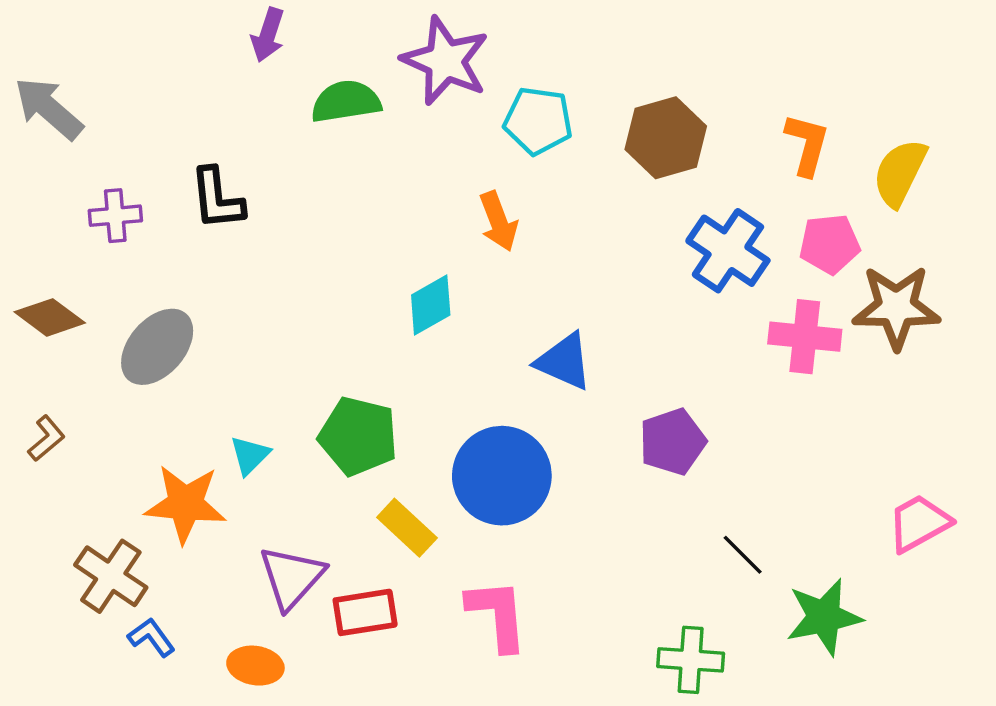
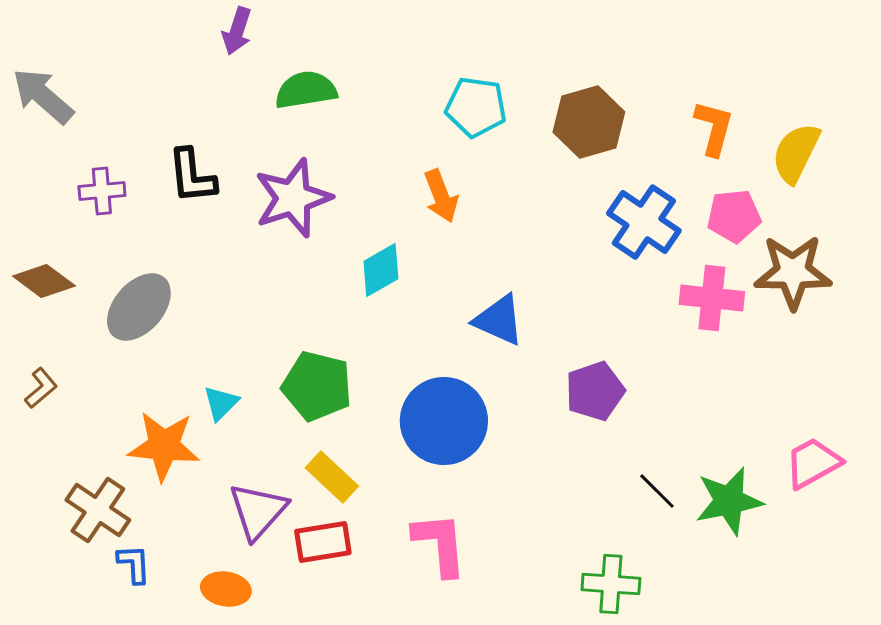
purple star: (445, 61) -> (293, 198), moved, turned 30
yellow rectangle: (407, 528) -> (332, 477), moved
green star: (824, 617) -> (729, 501), moved
blue L-shape: (151, 637) -> (134, 564), turned 33

